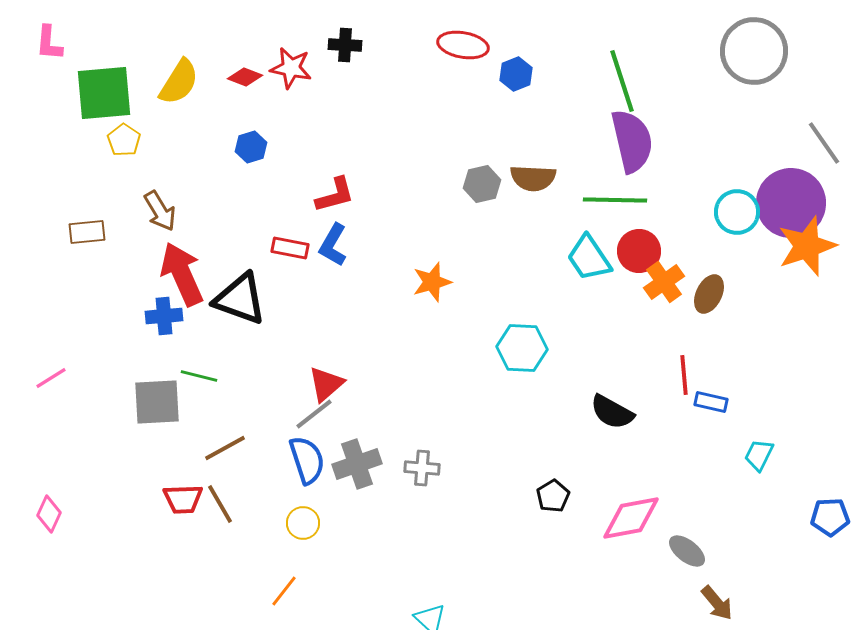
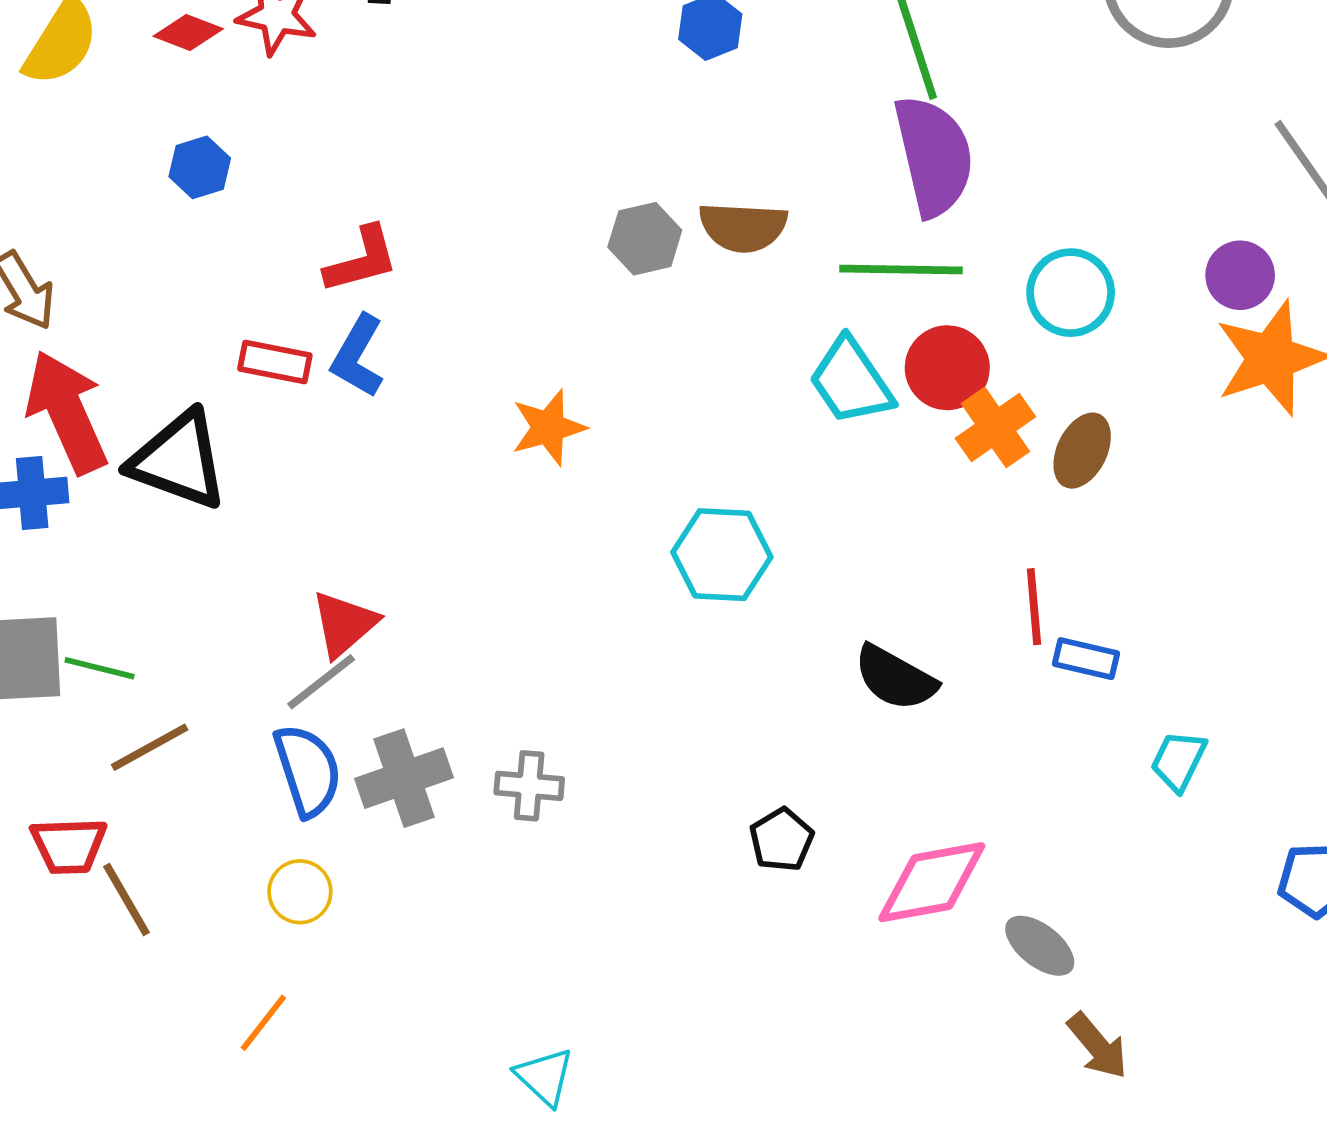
purple circle: (791, 203) -> (1240, 275), size x0.5
cyan circle: (737, 212) -> (1071, 293), moved
green line: (199, 376) -> (100, 668), moved
brown line: (220, 504) -> (127, 899), moved

